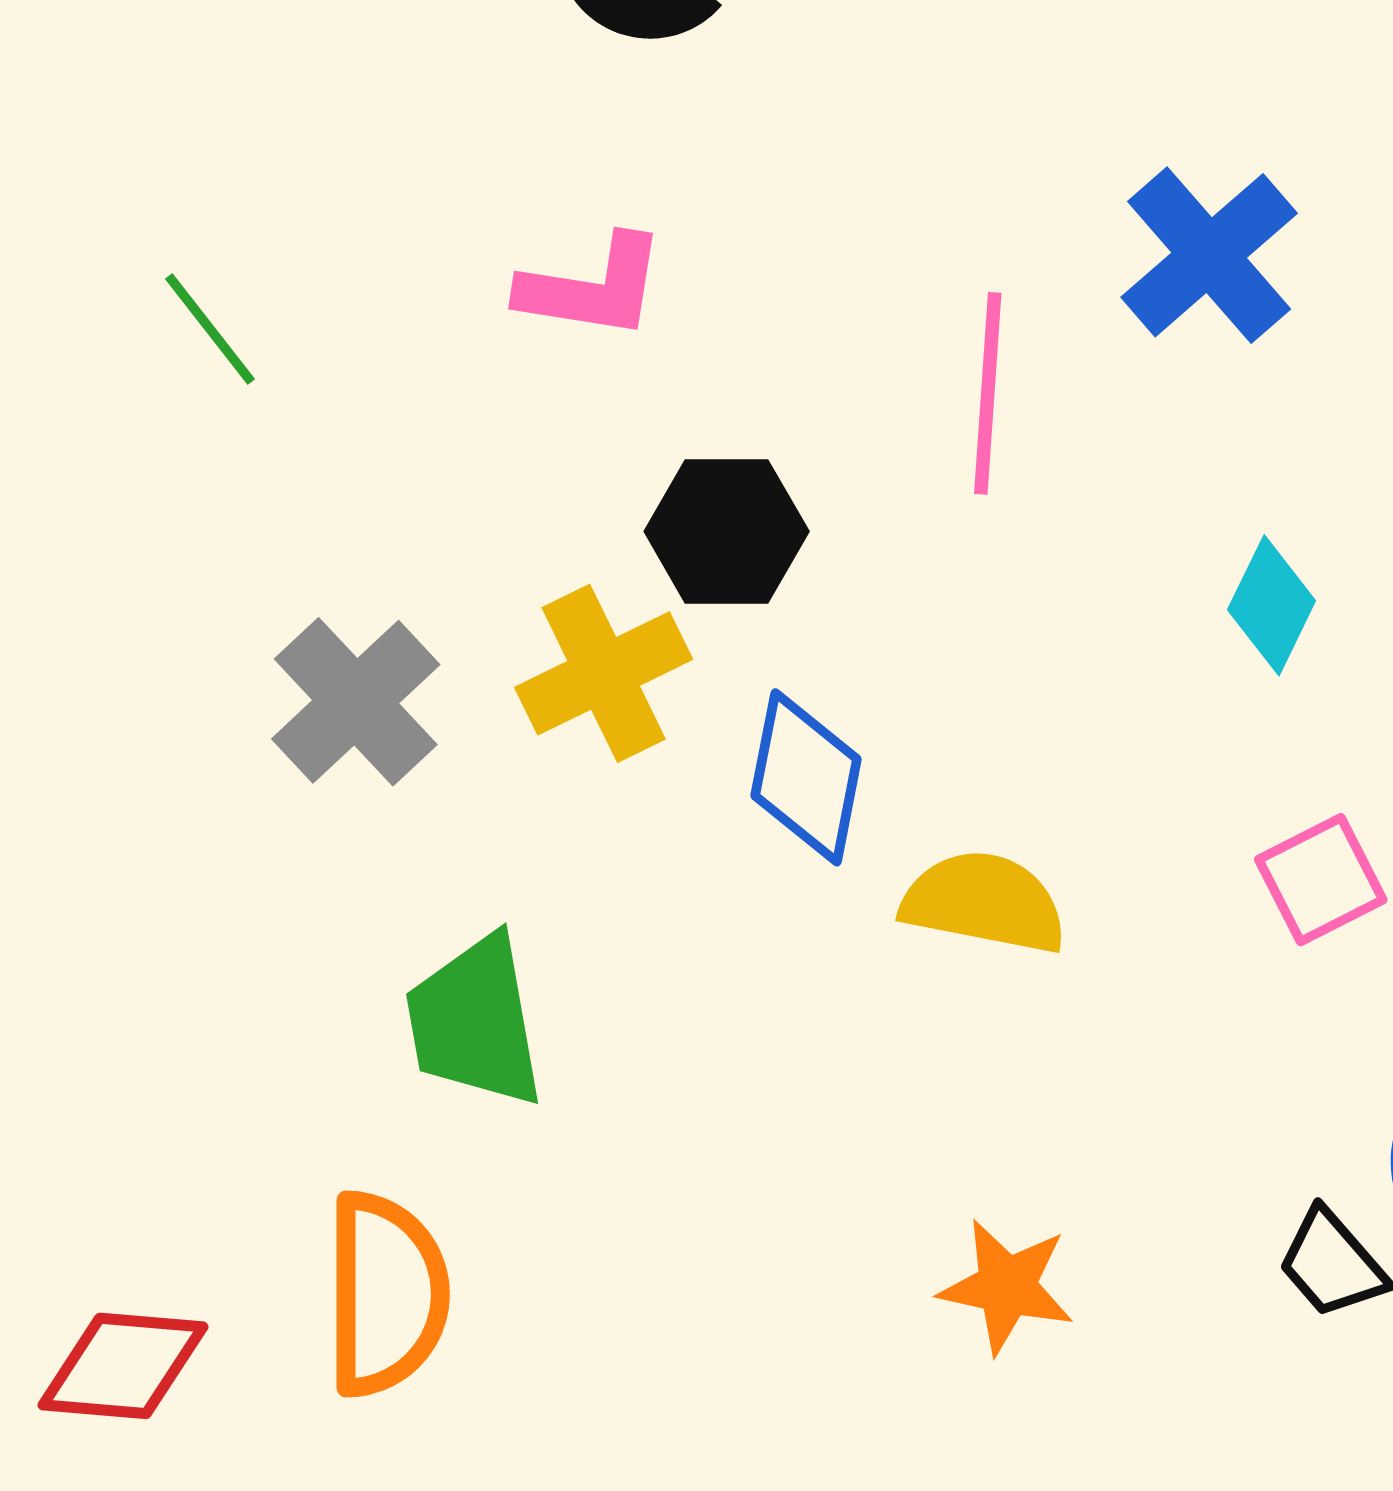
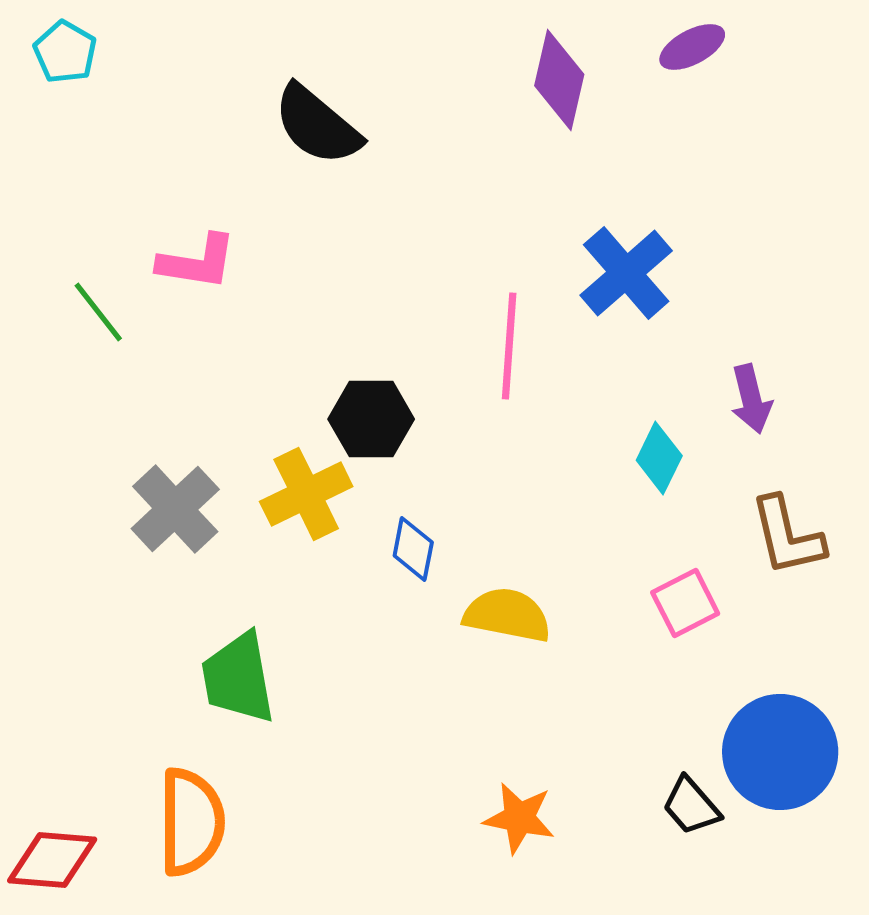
pink L-shape: (592, 287) -> (197, 262), moved
blue diamond: (806, 777) -> (413, 549), size x0.7

